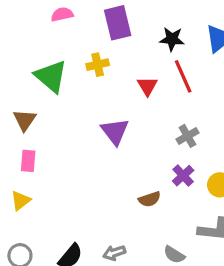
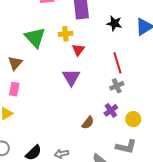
red line: (183, 76) -> (117, 63), moved
red triangle: (147, 86) -> (78, 50), moved
brown semicircle: (150, 199) -> (88, 123), turned -40

